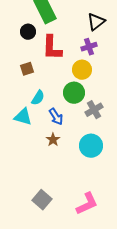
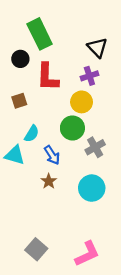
black triangle: (96, 22) -> (97, 48), turned -36

